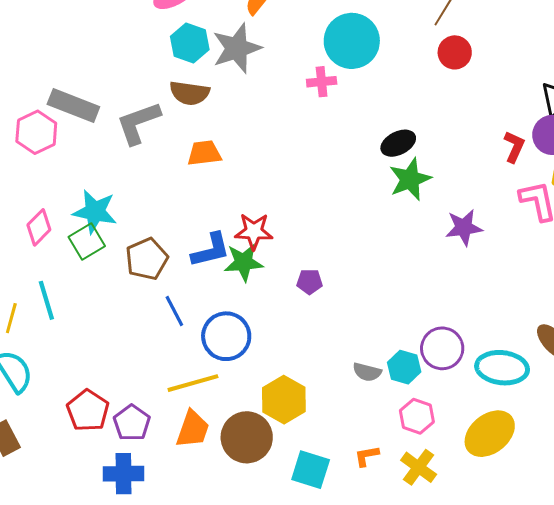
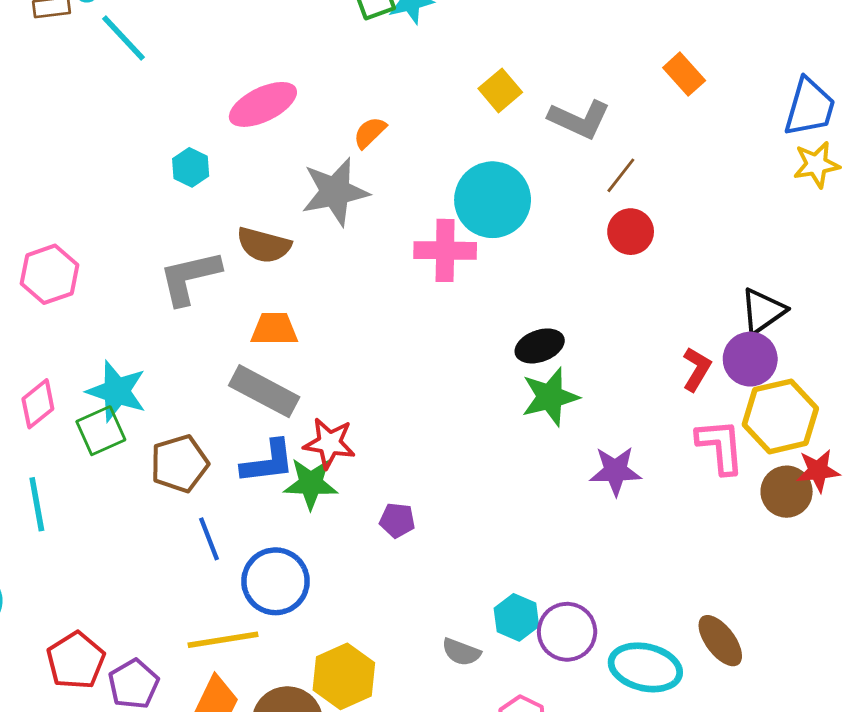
cyan hexagon: (190, 43) -> (191, 167), moved, size x0.7
pink cross: (322, 82) -> (445, 250), size x1.5
gray rectangle: (73, 105) -> (264, 391), moved
cyan hexagon: (404, 367) -> (516, 617), moved

